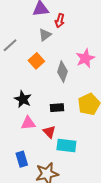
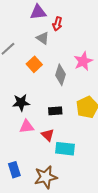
gray triangle: (45, 35) -> (43, 38), turned -48
black star: (23, 99) -> (21, 103), turned -30
blue rectangle: (22, 159) -> (14, 170), moved

